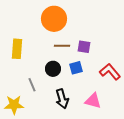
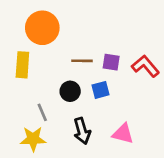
orange circle: (54, 19) -> (42, 28), moved
red L-shape: (110, 72) -> (145, 66), moved
yellow star: (14, 105) -> (33, 139), moved

